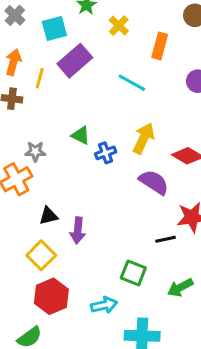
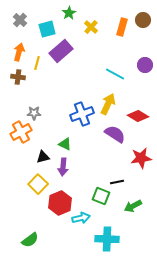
orange rectangle: (160, 46) -> (122, 27), moved
cyan line: (132, 83) -> (115, 74), moved
green triangle: (81, 135) -> (65, 144), moved
blue cross: (106, 153) -> (82, 114), size x1.6
black line: (166, 239) -> (117, 182), moved
red hexagon: (51, 296) -> (60, 203), moved

